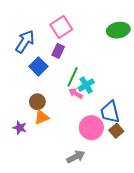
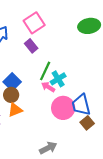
purple rectangle: (58, 51) -> (31, 46), turned -64
blue square: (38, 66) -> (12, 82), moved
pink circle: (91, 128) -> (63, 108), moved

